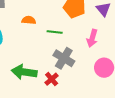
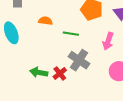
green arrow: (24, 72) -> (39, 72), size x0.7
red cross: (52, 79) -> (60, 73), moved

